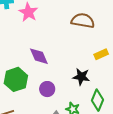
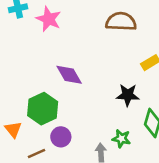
purple circle: (47, 89) -> (61, 137), moved

